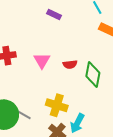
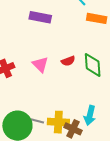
purple rectangle: (54, 14) -> (40, 17), size x1.5
yellow cross: (57, 105) -> (58, 122), moved

